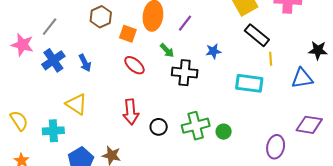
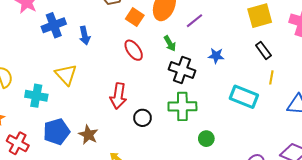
black rectangle: (257, 35) -> (263, 50), size x0.7
green cross: (196, 126) -> (182, 106), moved

